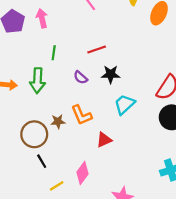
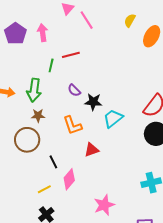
red line: (97, 50) -> (71, 55), moved
black star: (111, 74) -> (93, 102), moved
brown star: (58, 121) -> (38, 116), moved
black line: (42, 161) -> (53, 162), moved

